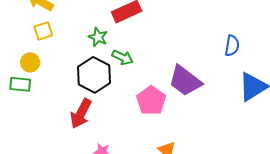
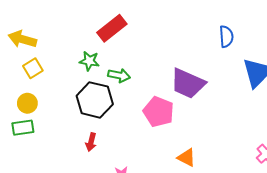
red arrow: (81, 113) -> (91, 142), size x0.6

